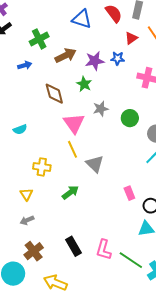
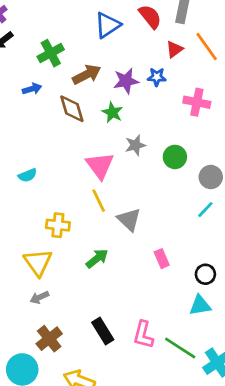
blue triangle: (82, 19) -> (107, 25), turned -50
brown diamond: (54, 94) -> (72, 109), moved
pink rectangle: (129, 193) -> (162, 259), moved
yellow triangle: (26, 194) -> (38, 262), size x1.6

